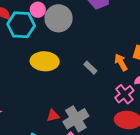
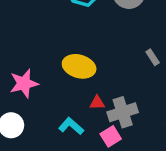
yellow ellipse: (45, 61) -> (79, 66), moved

